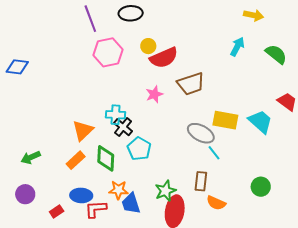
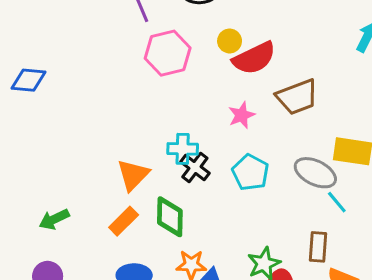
cyan pentagon: (139, 149) -> (250, 172), moved

